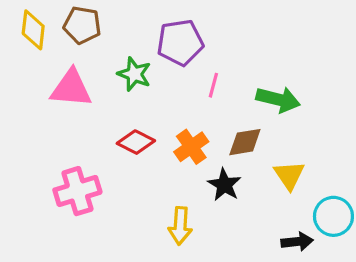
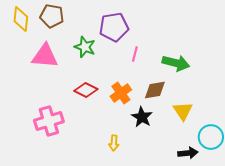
yellow arrow: (180, 226) -> (114, 143), size x0.7

